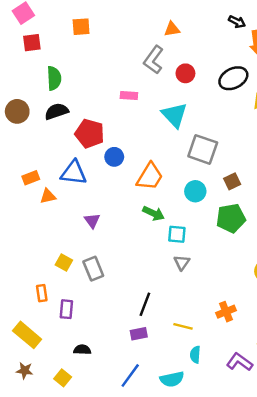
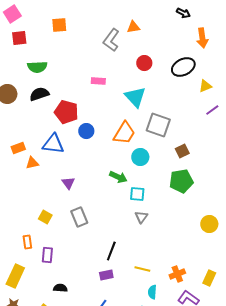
black arrow: (237, 22) -> (183, 13), moved
gray L-shape: (154, 60) -> (111, 40), moved
green semicircle: (54, 78) -> (37, 67), turned 90
orange trapezoid: (150, 177) -> (124, 133), moved
cyan circle: (195, 191) -> (140, 157), moved
gray rectangle: (93, 269) -> (79, 217), moved
orange cross: (226, 312) -> (177, 274), moved
yellow rectangle: (27, 335) -> (15, 276), turned 75

